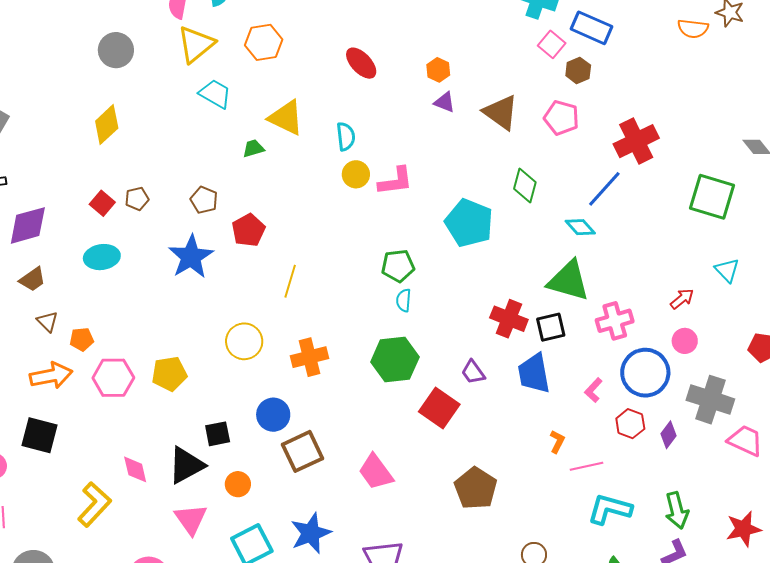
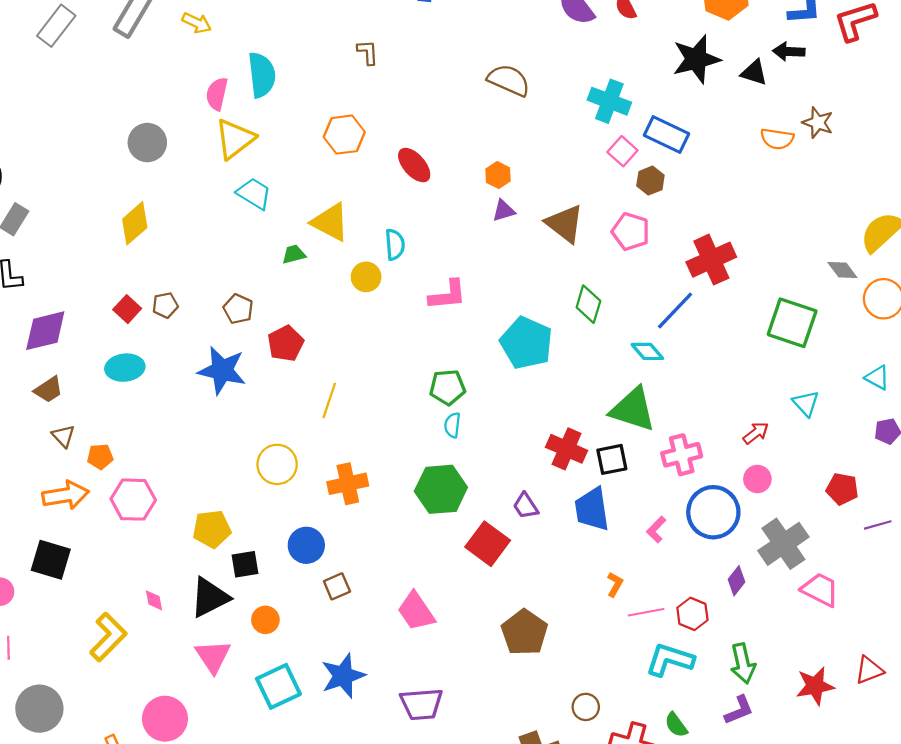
orange hexagon: (264, 42) -> (344, 135), moved
purple triangle: (444, 102) -> (504, 211), turned -40
yellow circle: (356, 174) -> (366, 277), moved
blue star: (191, 257) -> (222, 370), turned -30
yellow pentagon: (169, 374) -> (212, 529), moved
gray cross: (710, 400) -> (783, 544), turned 36
red hexagon: (630, 424) -> (692, 614), moved
brown square: (302, 451) -> (337, 586), size x0.6
pink diamond: (135, 469) -> (154, 600), size x0.7

